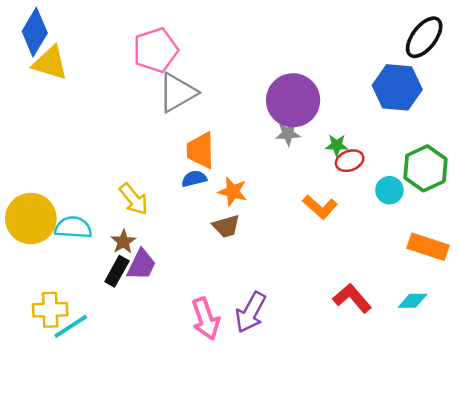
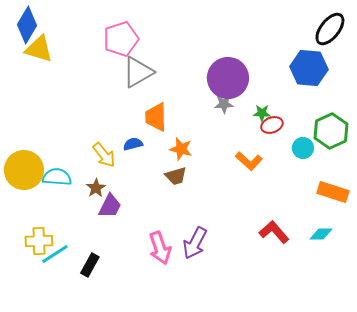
blue semicircle: (194, 179) -> (133, 144), moved
black rectangle: (117, 271) -> (90, 265), moved

